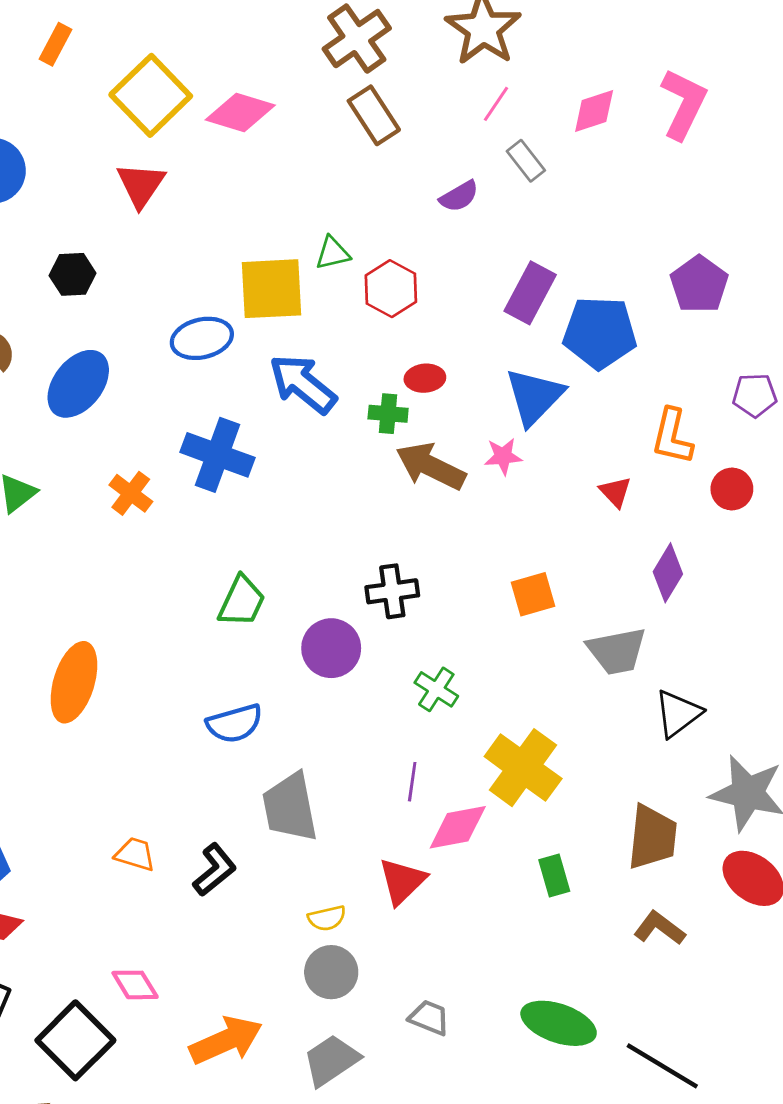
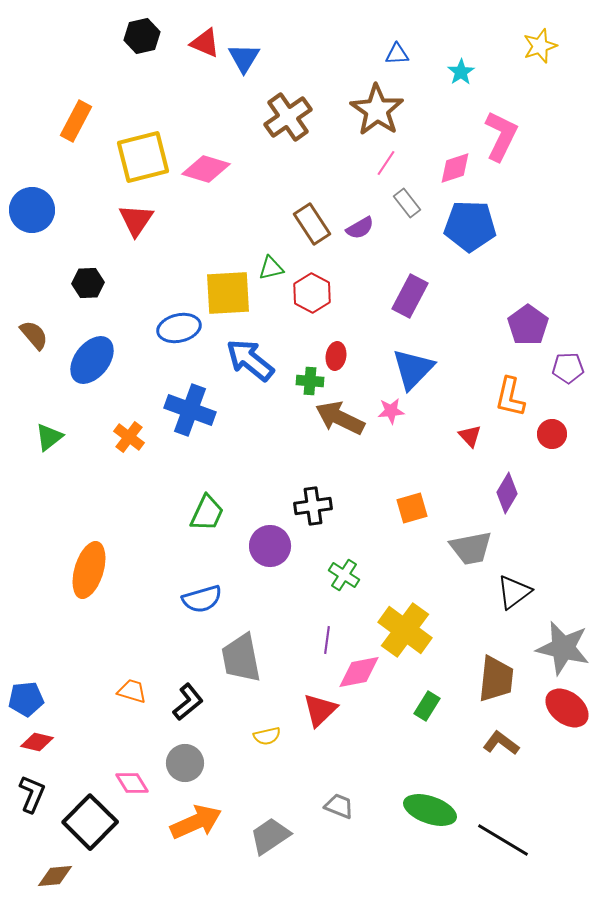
orange rectangle: (56, 44) -> (76, 121), size x1.4
yellow square: (151, 95) -> (143, 157), turned 30
pink L-shape: (684, 104) -> (501, 136), moved
brown rectangle: (374, 115) -> (312, 224), moved
purple pentagon: (699, 284) -> (528, 325), moved
blue pentagon: (600, 333) -> (470, 226), moved
red ellipse: (425, 378) -> (336, 356), turned -76
green rectangle: (554, 876) -> (427, 706), turned 48
gray circle: (331, 972) -> (185, 763), moved

